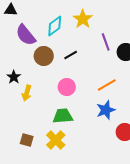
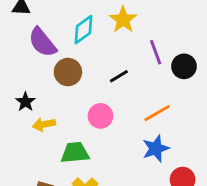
black line: (71, 55) -> (119, 76), moved
yellow arrow: (27, 93) -> (44, 124), turned 63
green trapezoid: (63, 116) -> (75, 153), moved

